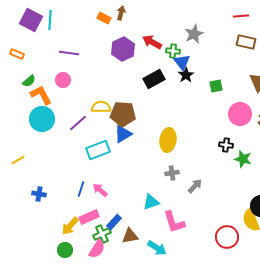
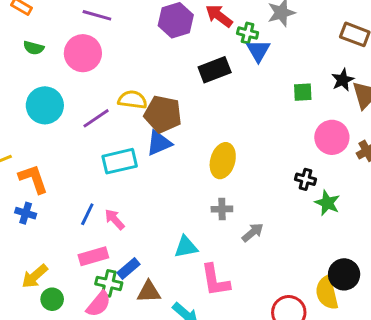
black star: (186, 75) -> (343, 80), moved
pink circle: (63, 80) -> (83, 53), size x1.6
green semicircle: (29, 81) -> (34, 48), turned 48
orange L-shape: (41, 95) -> (33, 179), moved
yellow arrow: (70, 226) -> (35, 276), moved
green cross: (102, 234) -> (109, 283), turned 30

